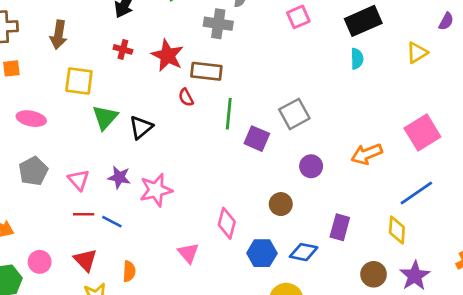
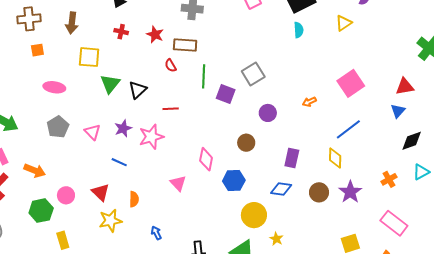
red star: (167, 55) -> (155, 34), size x0.7
orange arrow: (367, 154) -> (309, 102), size x0.6
purple star: (119, 177) -> (123, 128), turned -30
red line: (84, 214) -> (171, 109), moved
blue diamond: (304, 252) -> (281, 189), moved

